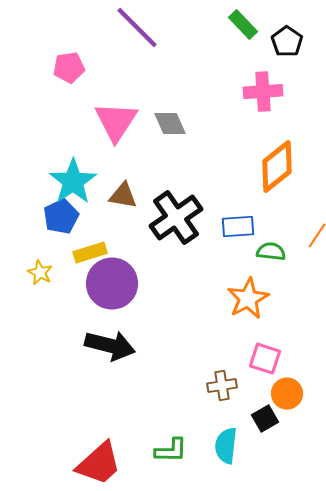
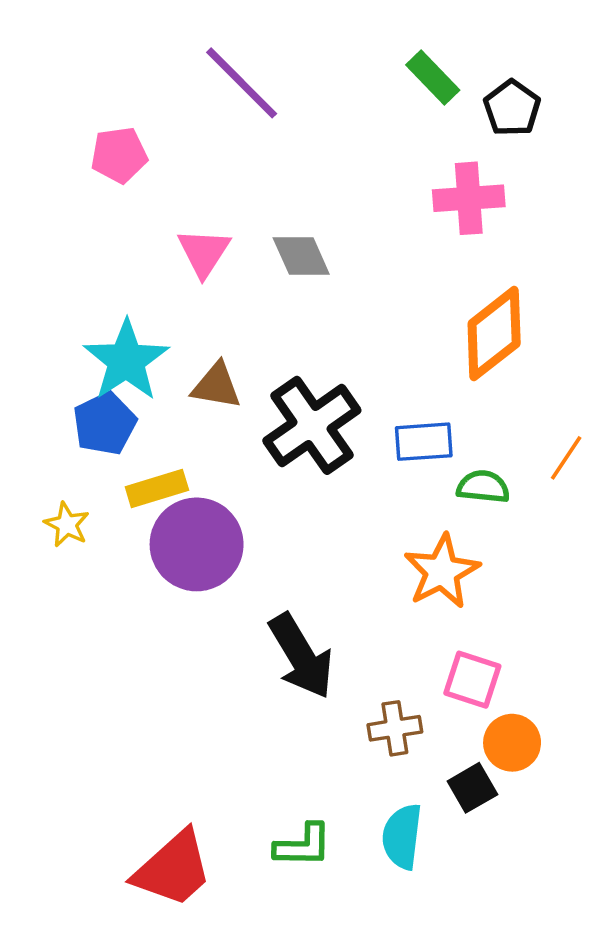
pink triangle: (116, 122) -> (204, 252), size x0.7
black arrow: (110, 346) -> (301, 656), moved, turned 45

